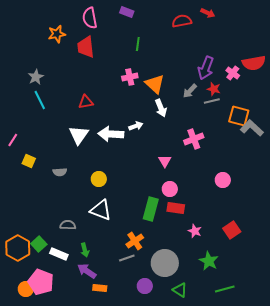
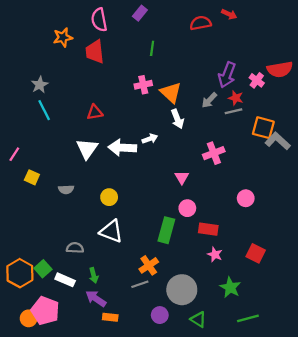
purple rectangle: (127, 12) -> (140, 13), turned -72
red rectangle: (176, 208) -> (208, 229), moved
red square: (232, 230) -> (256, 253), turned -30

